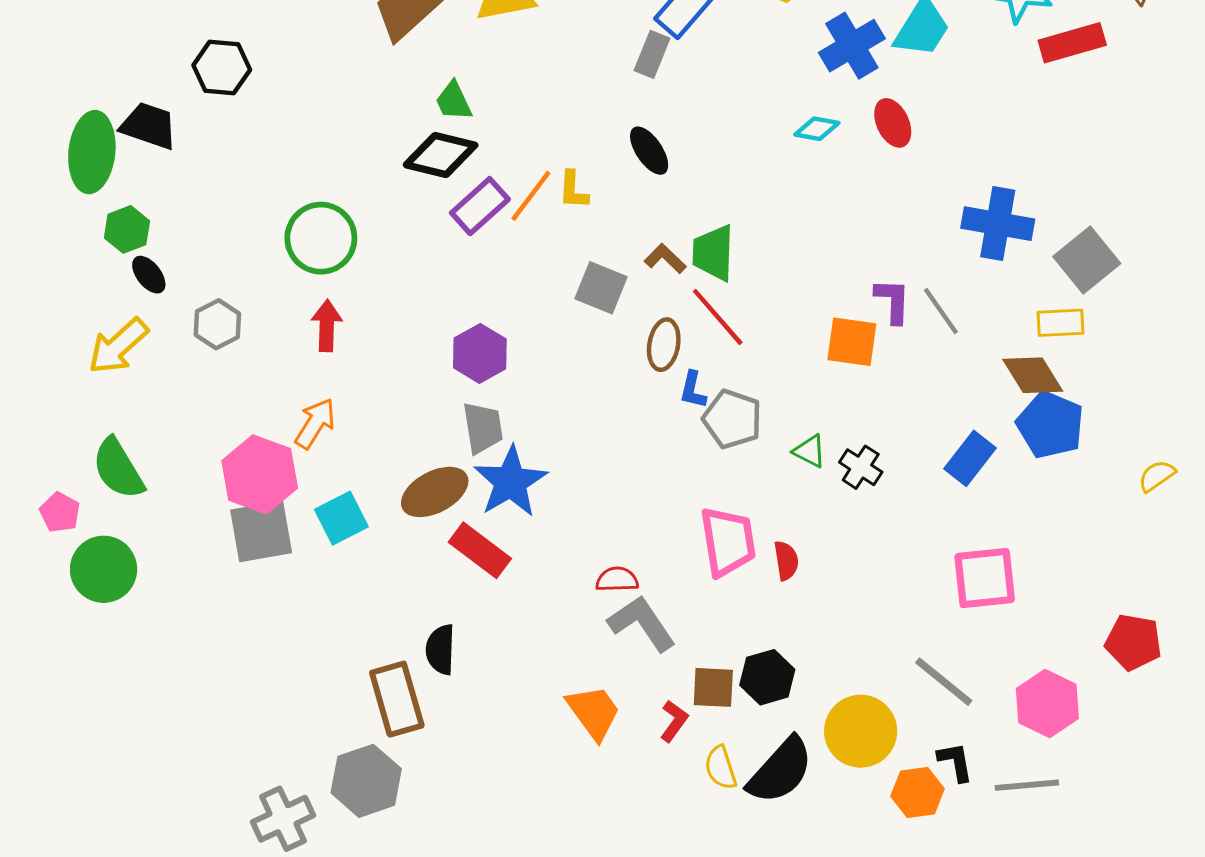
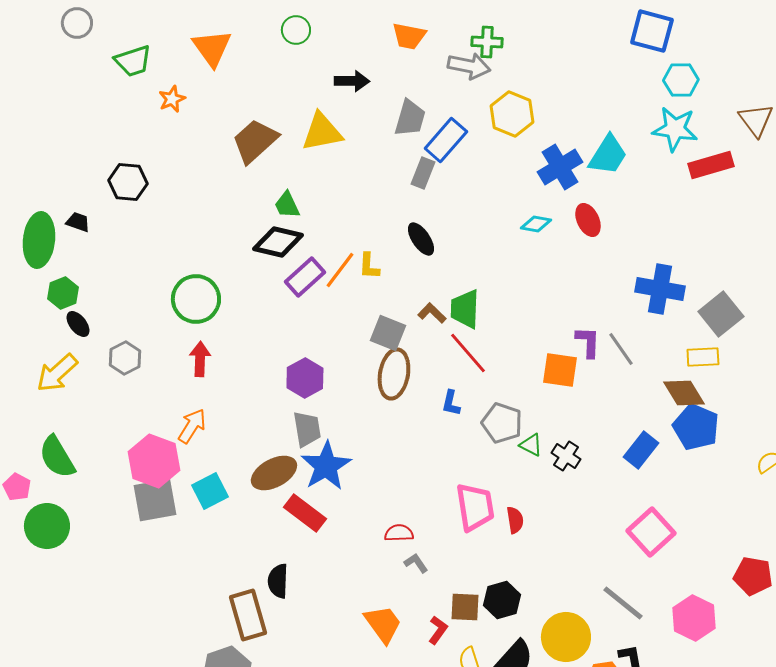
black trapezoid: (149, 126) -> (78, 222), size x0.6
brown ellipse: (664, 345) -> (394, 374), moved, size x1.4
gray pentagon: (732, 419) -> (502, 423), moved
pink square: (985, 578) -> (651, 532), turned -36
gray L-shape: (642, 623) -> (416, 563), size x0.5

